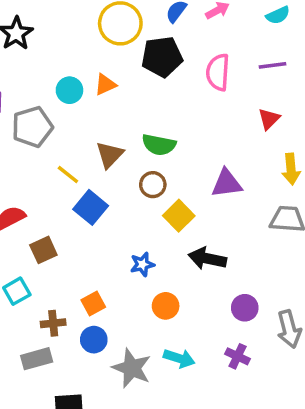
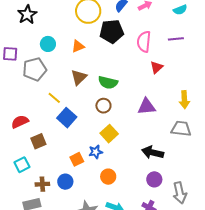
cyan circle: (69, 90) -> (48, 44), moved
red triangle: (269, 119) -> (157, 67), moved
brown triangle: (110, 155) -> (79, 77), moved
yellow square: (179, 216) -> (109, 134), moved
black arrow: (207, 259) -> (153, 152), moved
orange square: (93, 304) -> (77, 159), moved
blue circle: (94, 340) -> (65, 182), moved

